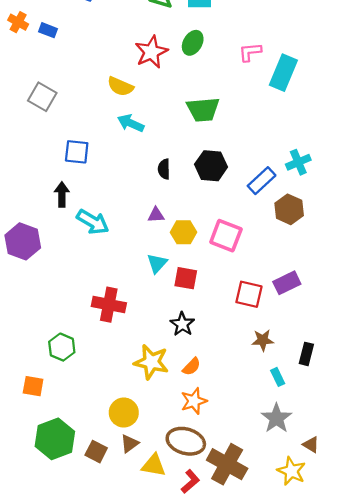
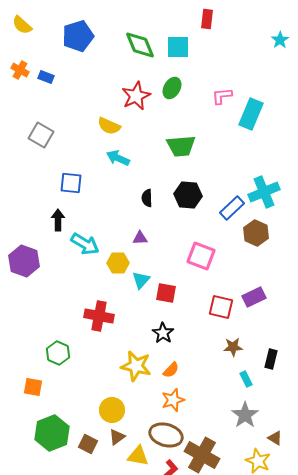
cyan cross: (298, 162) -> (264, 192), size x1.4
yellow hexagon: (183, 232) -> (118, 263), moved

